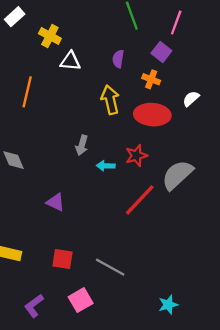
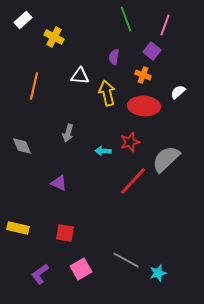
white triangle: (70, 61) -> (80, 76), moved
gray arrow: (82, 145) -> (68, 133), moved
gray line: (110, 267) -> (126, 260), moved

